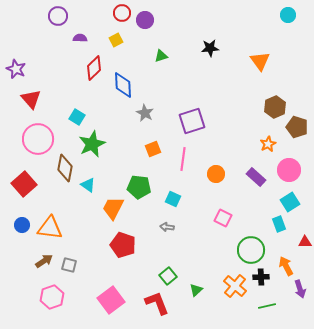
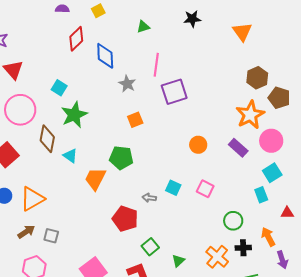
orange star: (268, 144) -> (250, 115), size x1.8
pink line: (183, 159) -> (156, 65), moved
cyan square: (173, 199) -> (173, 188), moved
orange triangle: (50, 228) -> (32, 199), turned -36
red pentagon: (123, 245) -> (125, 219), moved
green circle: (251, 250) -> (233, 221), size x0.7

